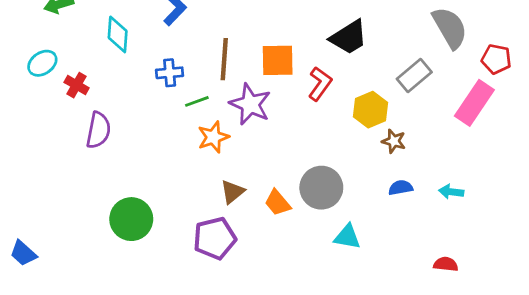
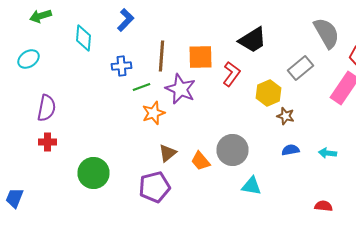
red cross: (77, 85) -> (48, 142), moved, turned -30
purple semicircle: (98, 130) -> (46, 108), moved
blue trapezoid: (23, 253) -> (14, 198), turned 70

